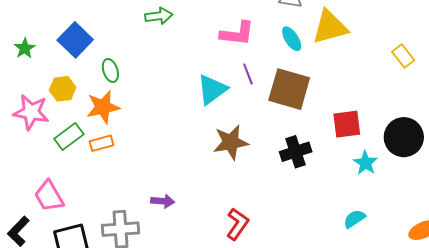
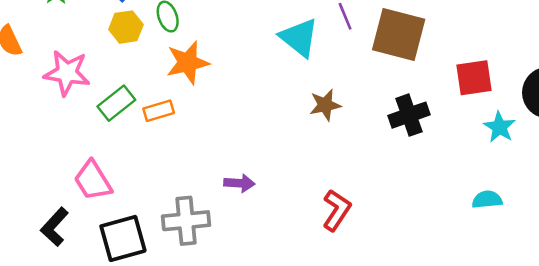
yellow hexagon: (63, 89) -> (126, 27), moved
cyan triangle: (212, 89) -> (299, 38), turned -44
orange star: (103, 107) -> (188, 63), moved
brown star: (231, 142) -> (325, 105), size x0.7
cyan semicircle: (354, 219) -> (487, 200), turned 30

